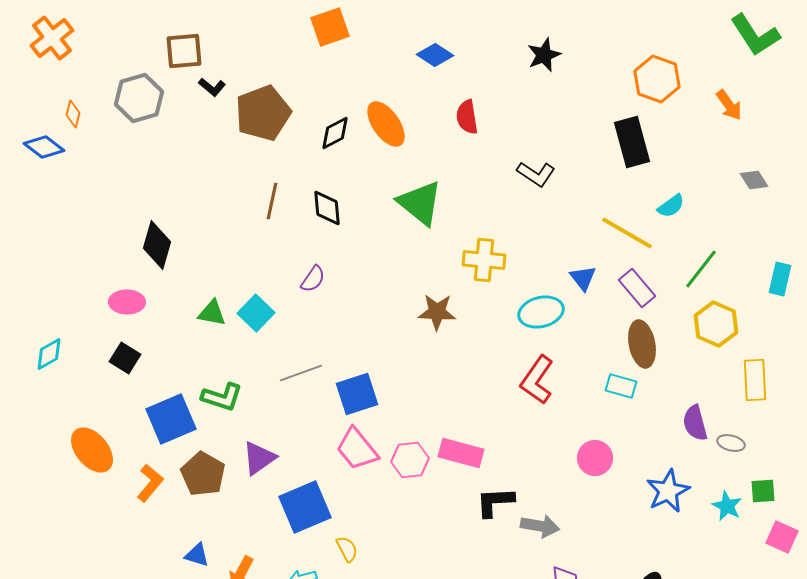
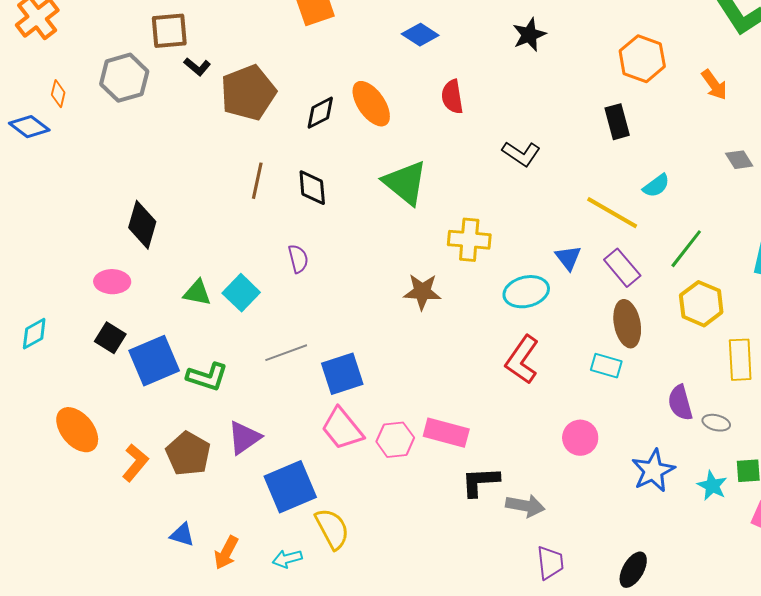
black rectangle: (632, 142) -> (617, 122), size x0.7
purple semicircle: (313, 279) -> (298, 259), turned -48
blue square: (171, 419) -> (154, 361), moved
yellow semicircle: (347, 549) -> (332, 529), size x1.6

